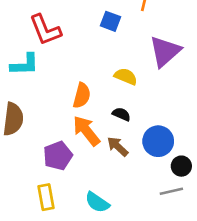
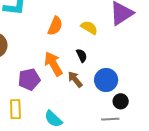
orange semicircle: (82, 95) -> (55, 26), moved
black semicircle: (121, 114) -> (82, 55), turned 32

